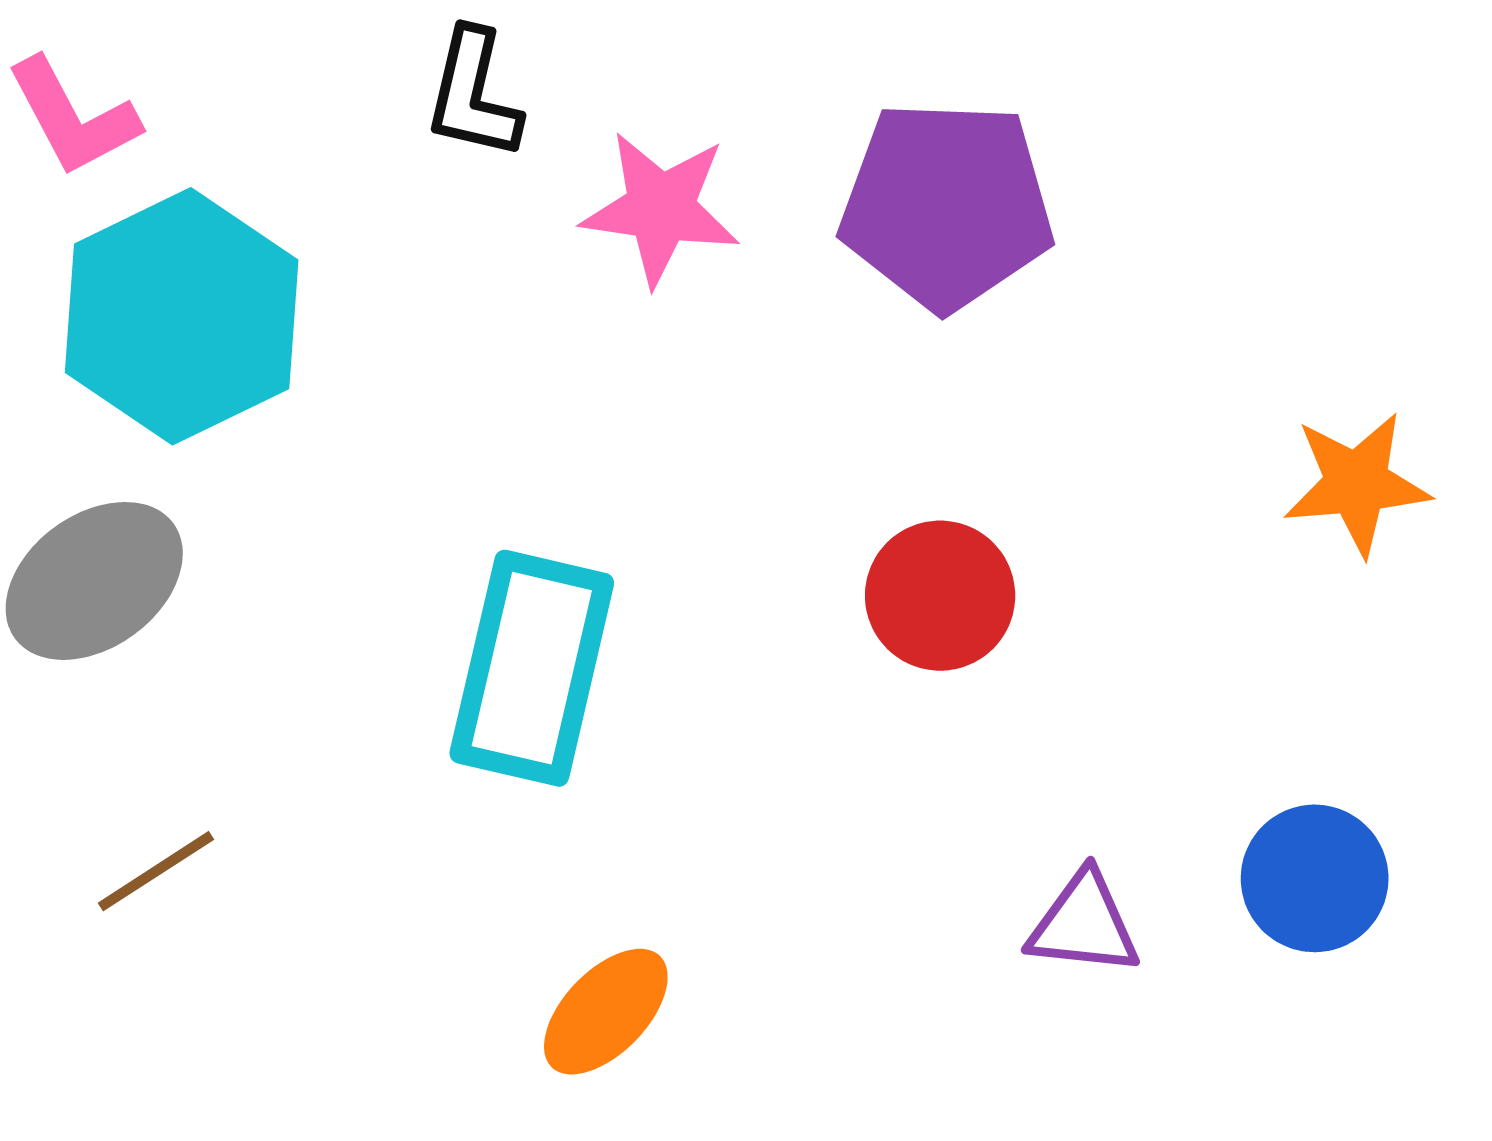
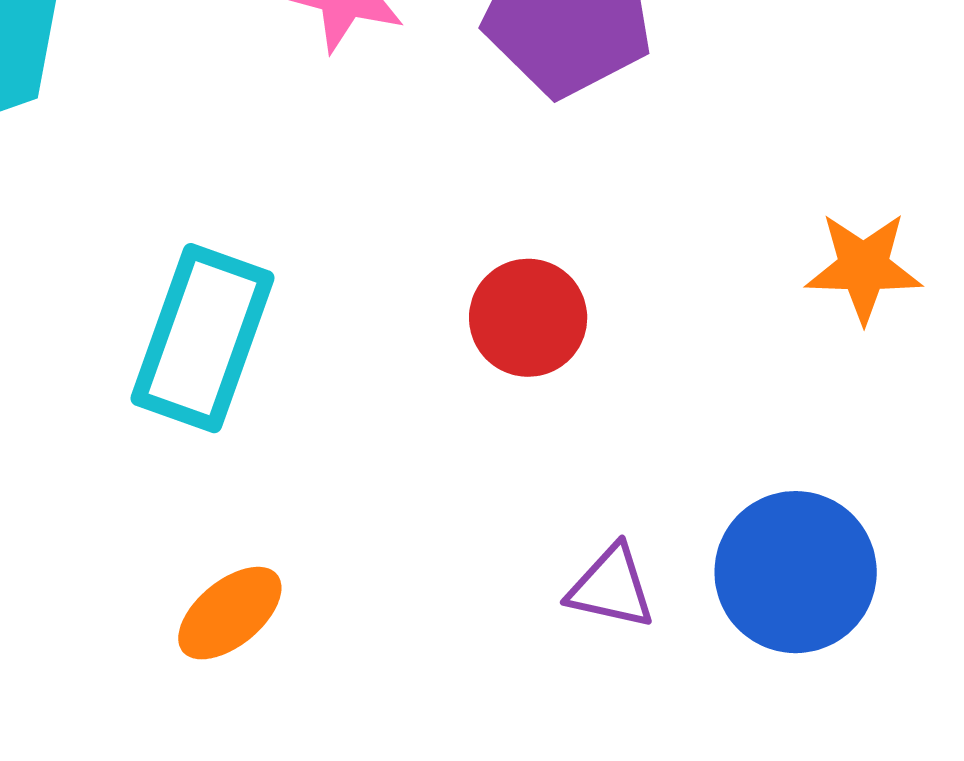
blue circle: (1315, 878) -> (796, 572), size x1.4

